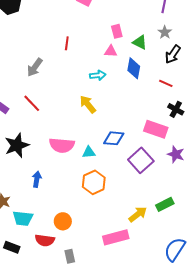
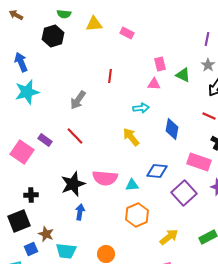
blue diamond: (134, 68) -> (172, 129), moved
black star: (17, 145) -> (73, 184), moved
yellow arrow: (138, 214) -> (169, 237), moved

